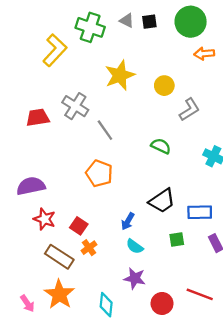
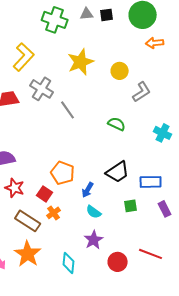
gray triangle: (127, 21) -> (87, 14), turned -32
yellow L-shape: (55, 50) -> (24, 57), moved
orange pentagon: (99, 173) -> (63, 173), moved
purple star: (135, 278) -> (94, 240), turned 30

